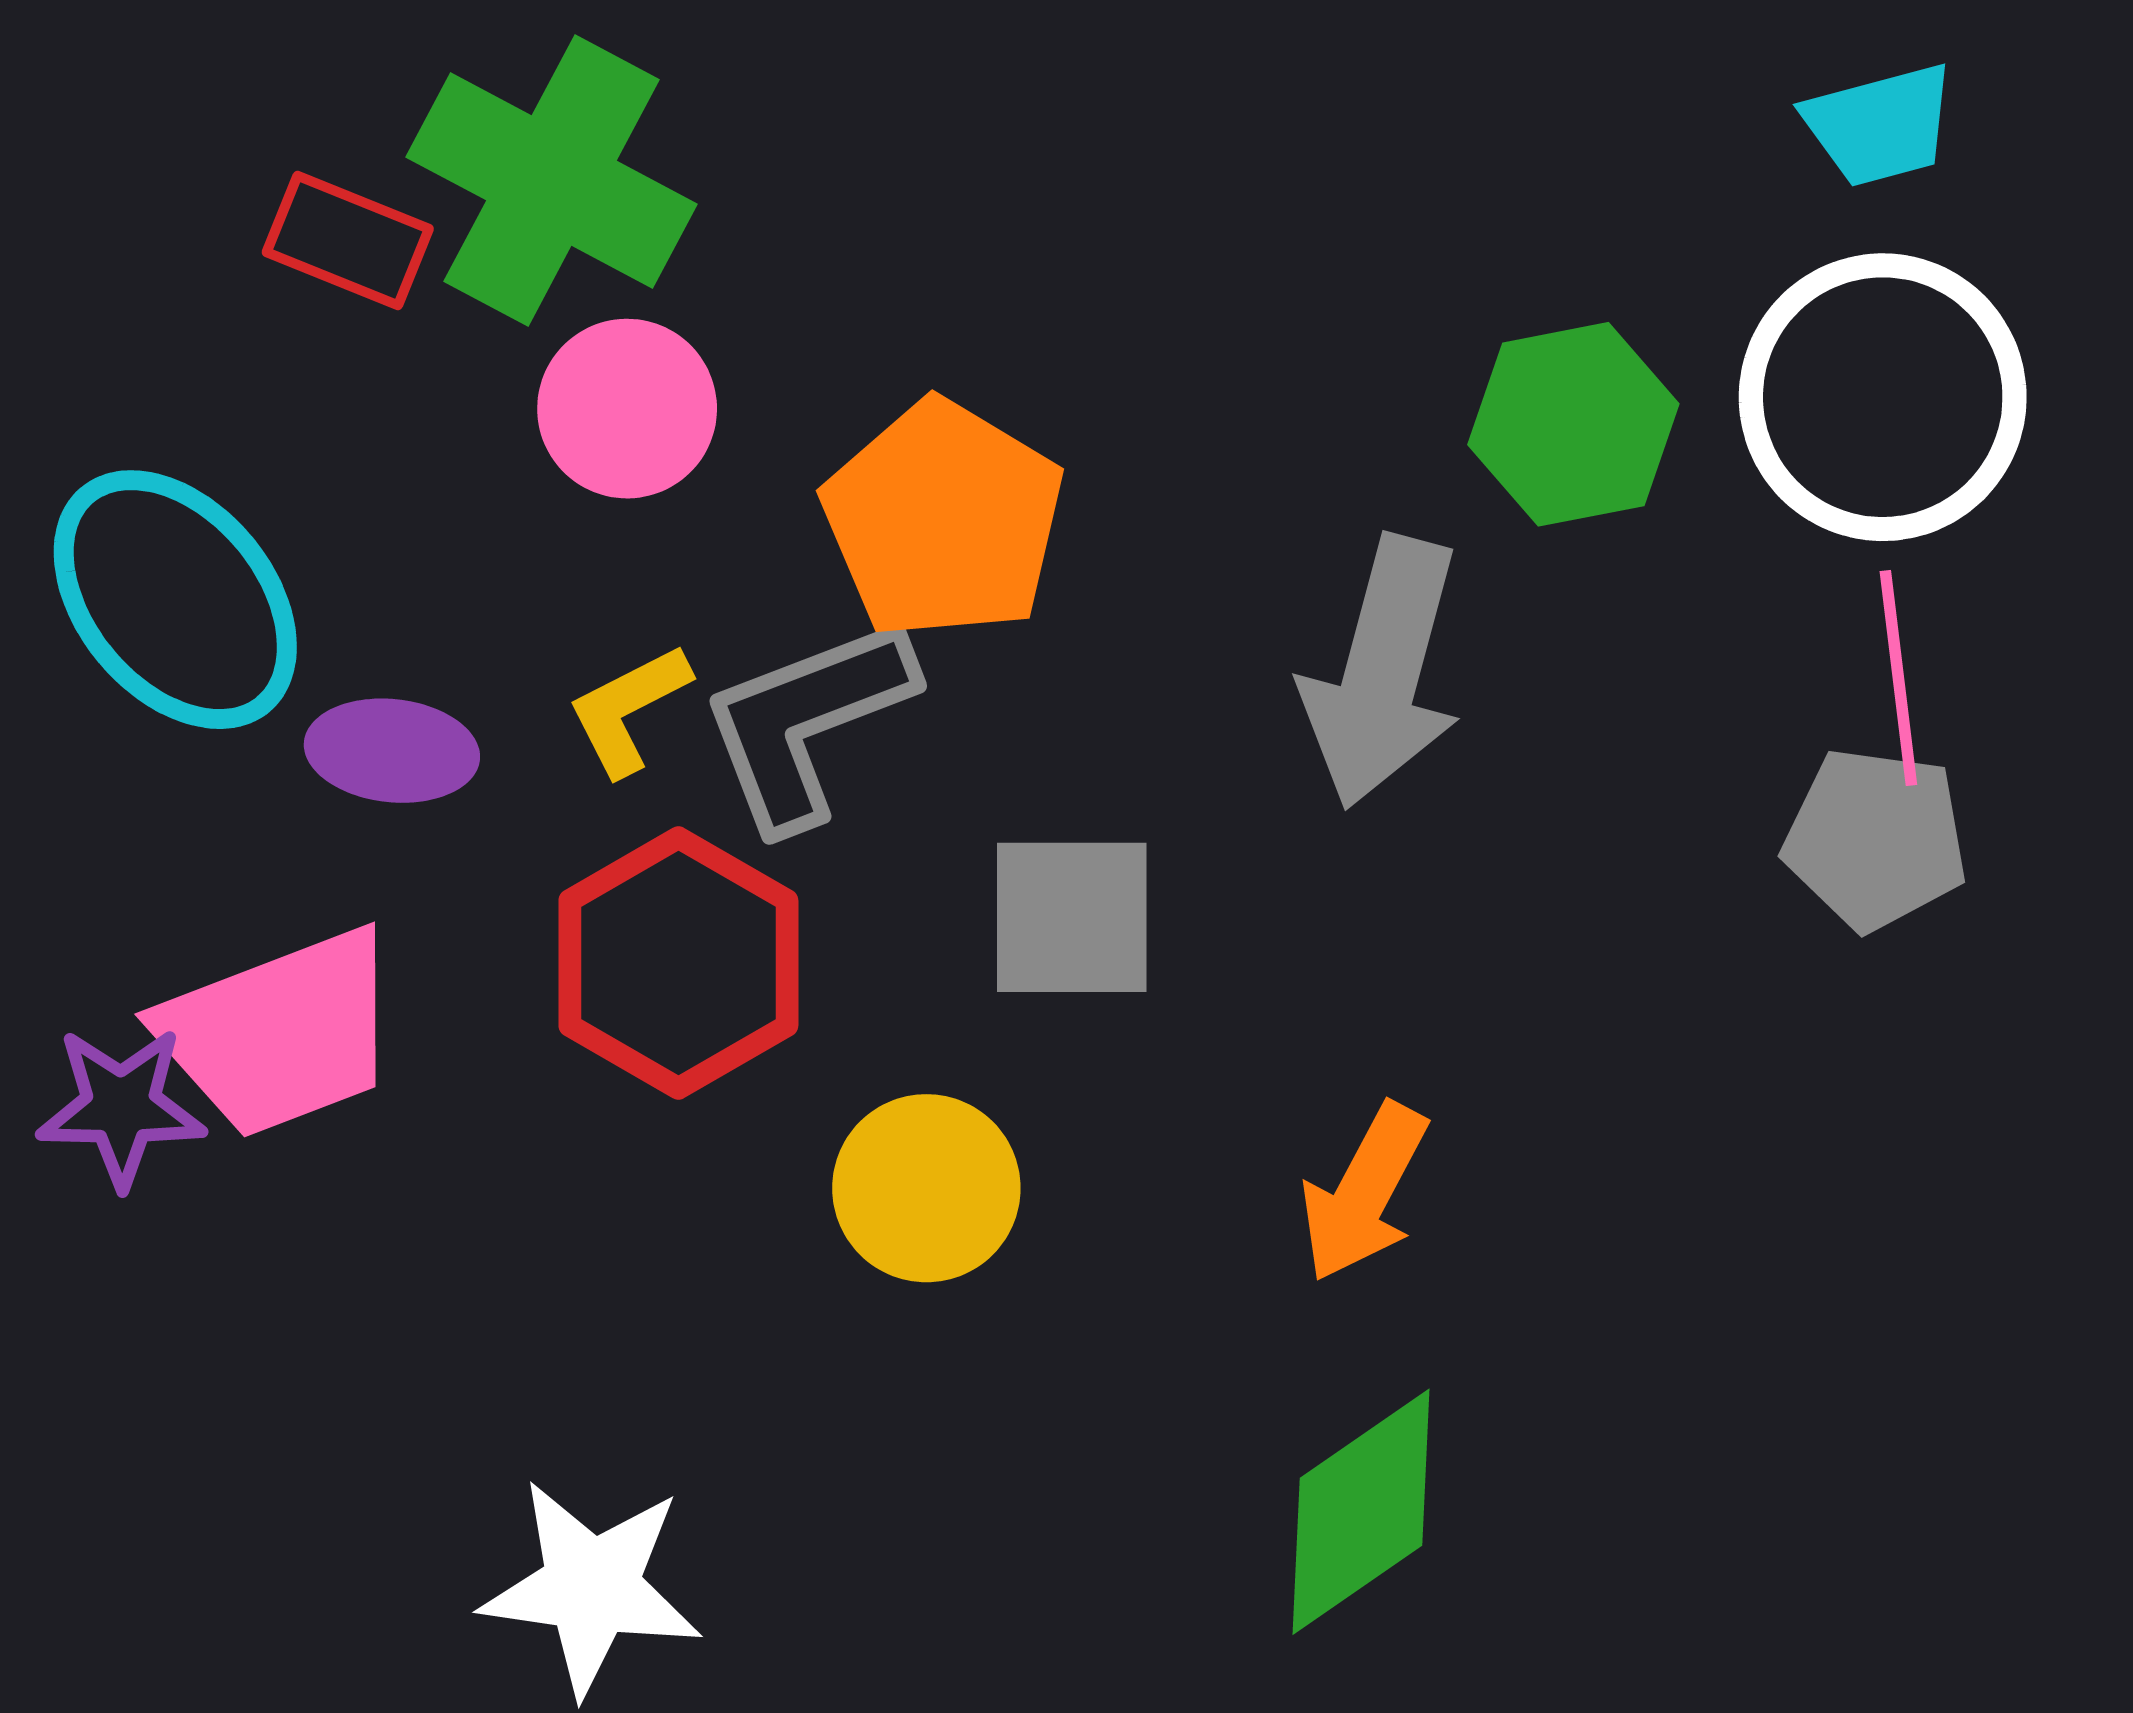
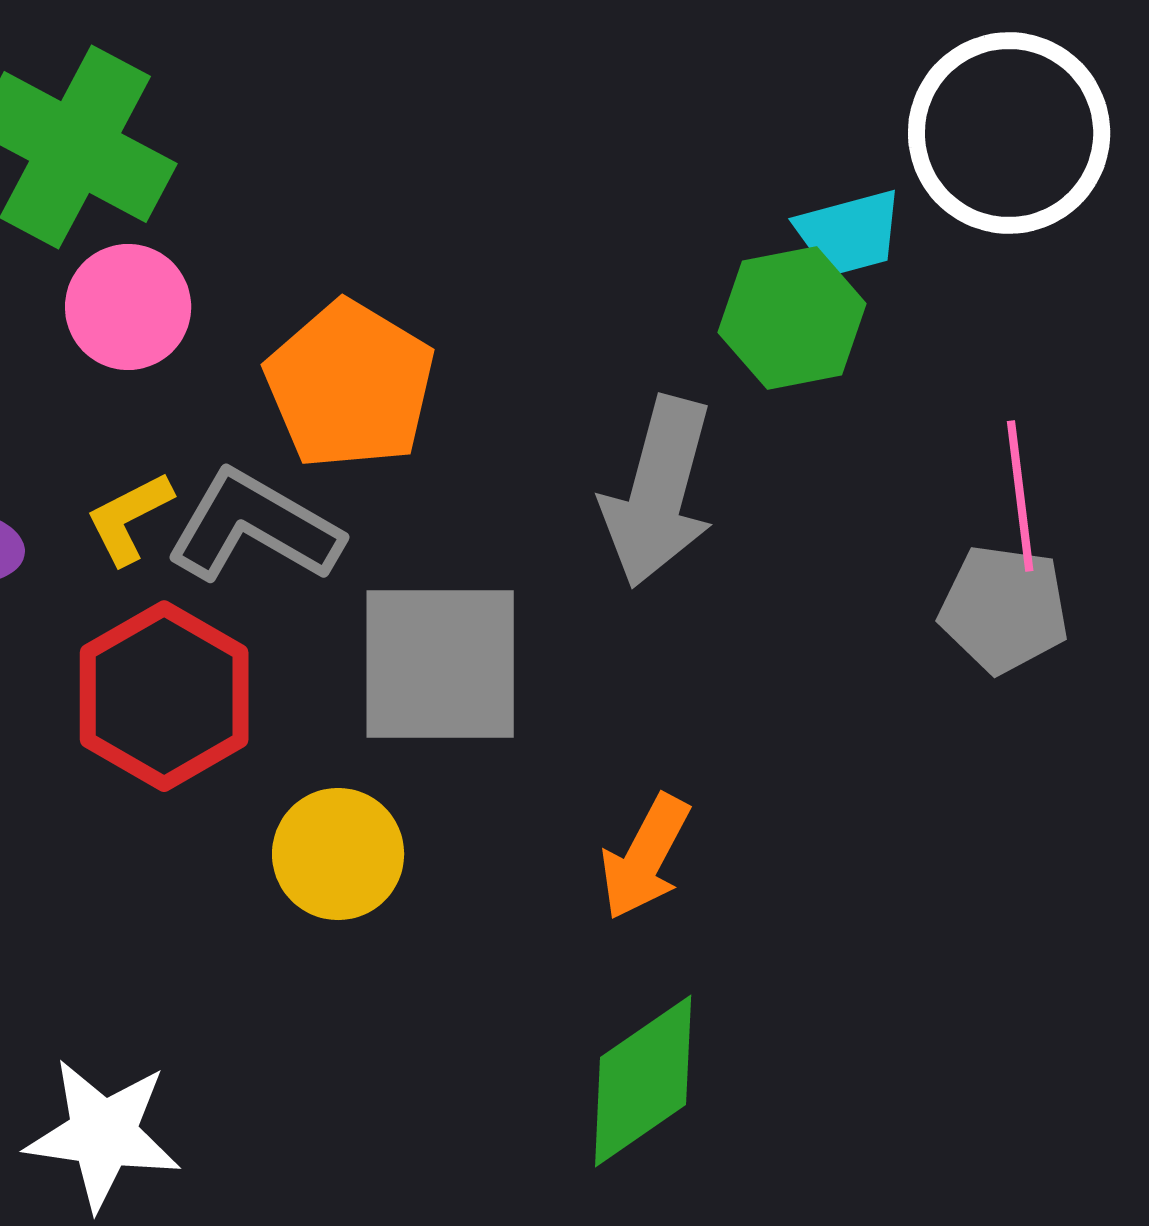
cyan trapezoid: (1880, 125) -> (849, 233), moved
white circle: (1883, 397) -> (1009, 133), moved
gray L-shape: (807, 722) -> (254, 527), turned 51
gray square: (1072, 917) -> (440, 664), size x1.4

